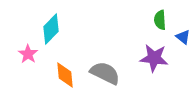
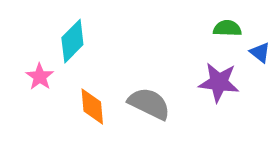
green semicircle: (160, 20) -> (227, 28), turned 96

